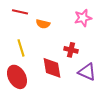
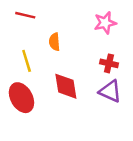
orange semicircle: (43, 24) -> (54, 42), moved, turned 72
red cross: (71, 50) -> (109, 63), moved

